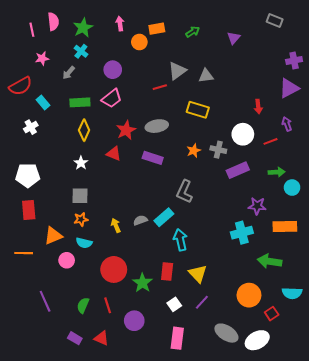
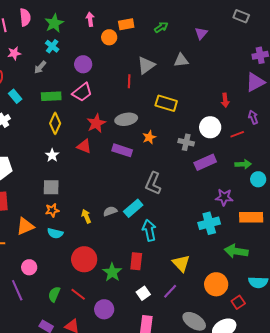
gray triangle: (206, 76) -> (181, 60), moved
red line: (160, 87) -> (129, 81), turned -72
orange star: (194, 151) -> (149, 137), moved
pink circle: (67, 260) -> (29, 267), moved
yellow triangle: (198, 274) -> (181, 263), moved
red line: (108, 305) -> (78, 294), turned -35

